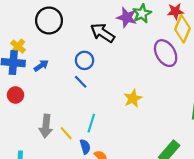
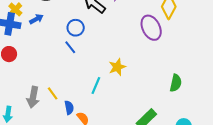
blue arrow: (41, 66) -> (36, 19), moved
cyan line: (91, 123) -> (96, 86), moved
gray arrow: (46, 126) -> (33, 97), moved

